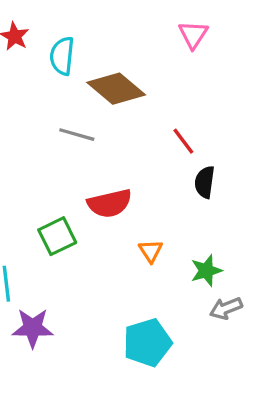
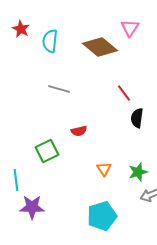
brown diamond: (116, 89) -> (100, 47), moved
red semicircle: (110, 203) -> (79, 131), size x0.6
orange triangle: (151, 251) -> (104, 169), moved

